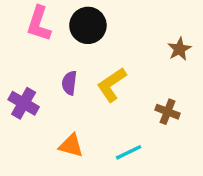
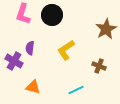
brown star: (179, 49) -> (106, 29), size x1.5
purple semicircle: (69, 83) -> (30, 48), moved
orange triangle: (71, 146) -> (33, 87), moved

